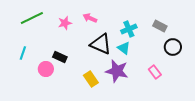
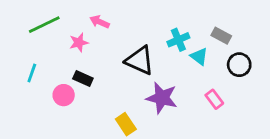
pink arrow: (90, 18) -> (100, 22), moved
pink star: (65, 23) -> (79, 43), moved
cyan triangle: (124, 48) -> (199, 56), moved
yellow rectangle: (91, 79) -> (126, 124), moved

